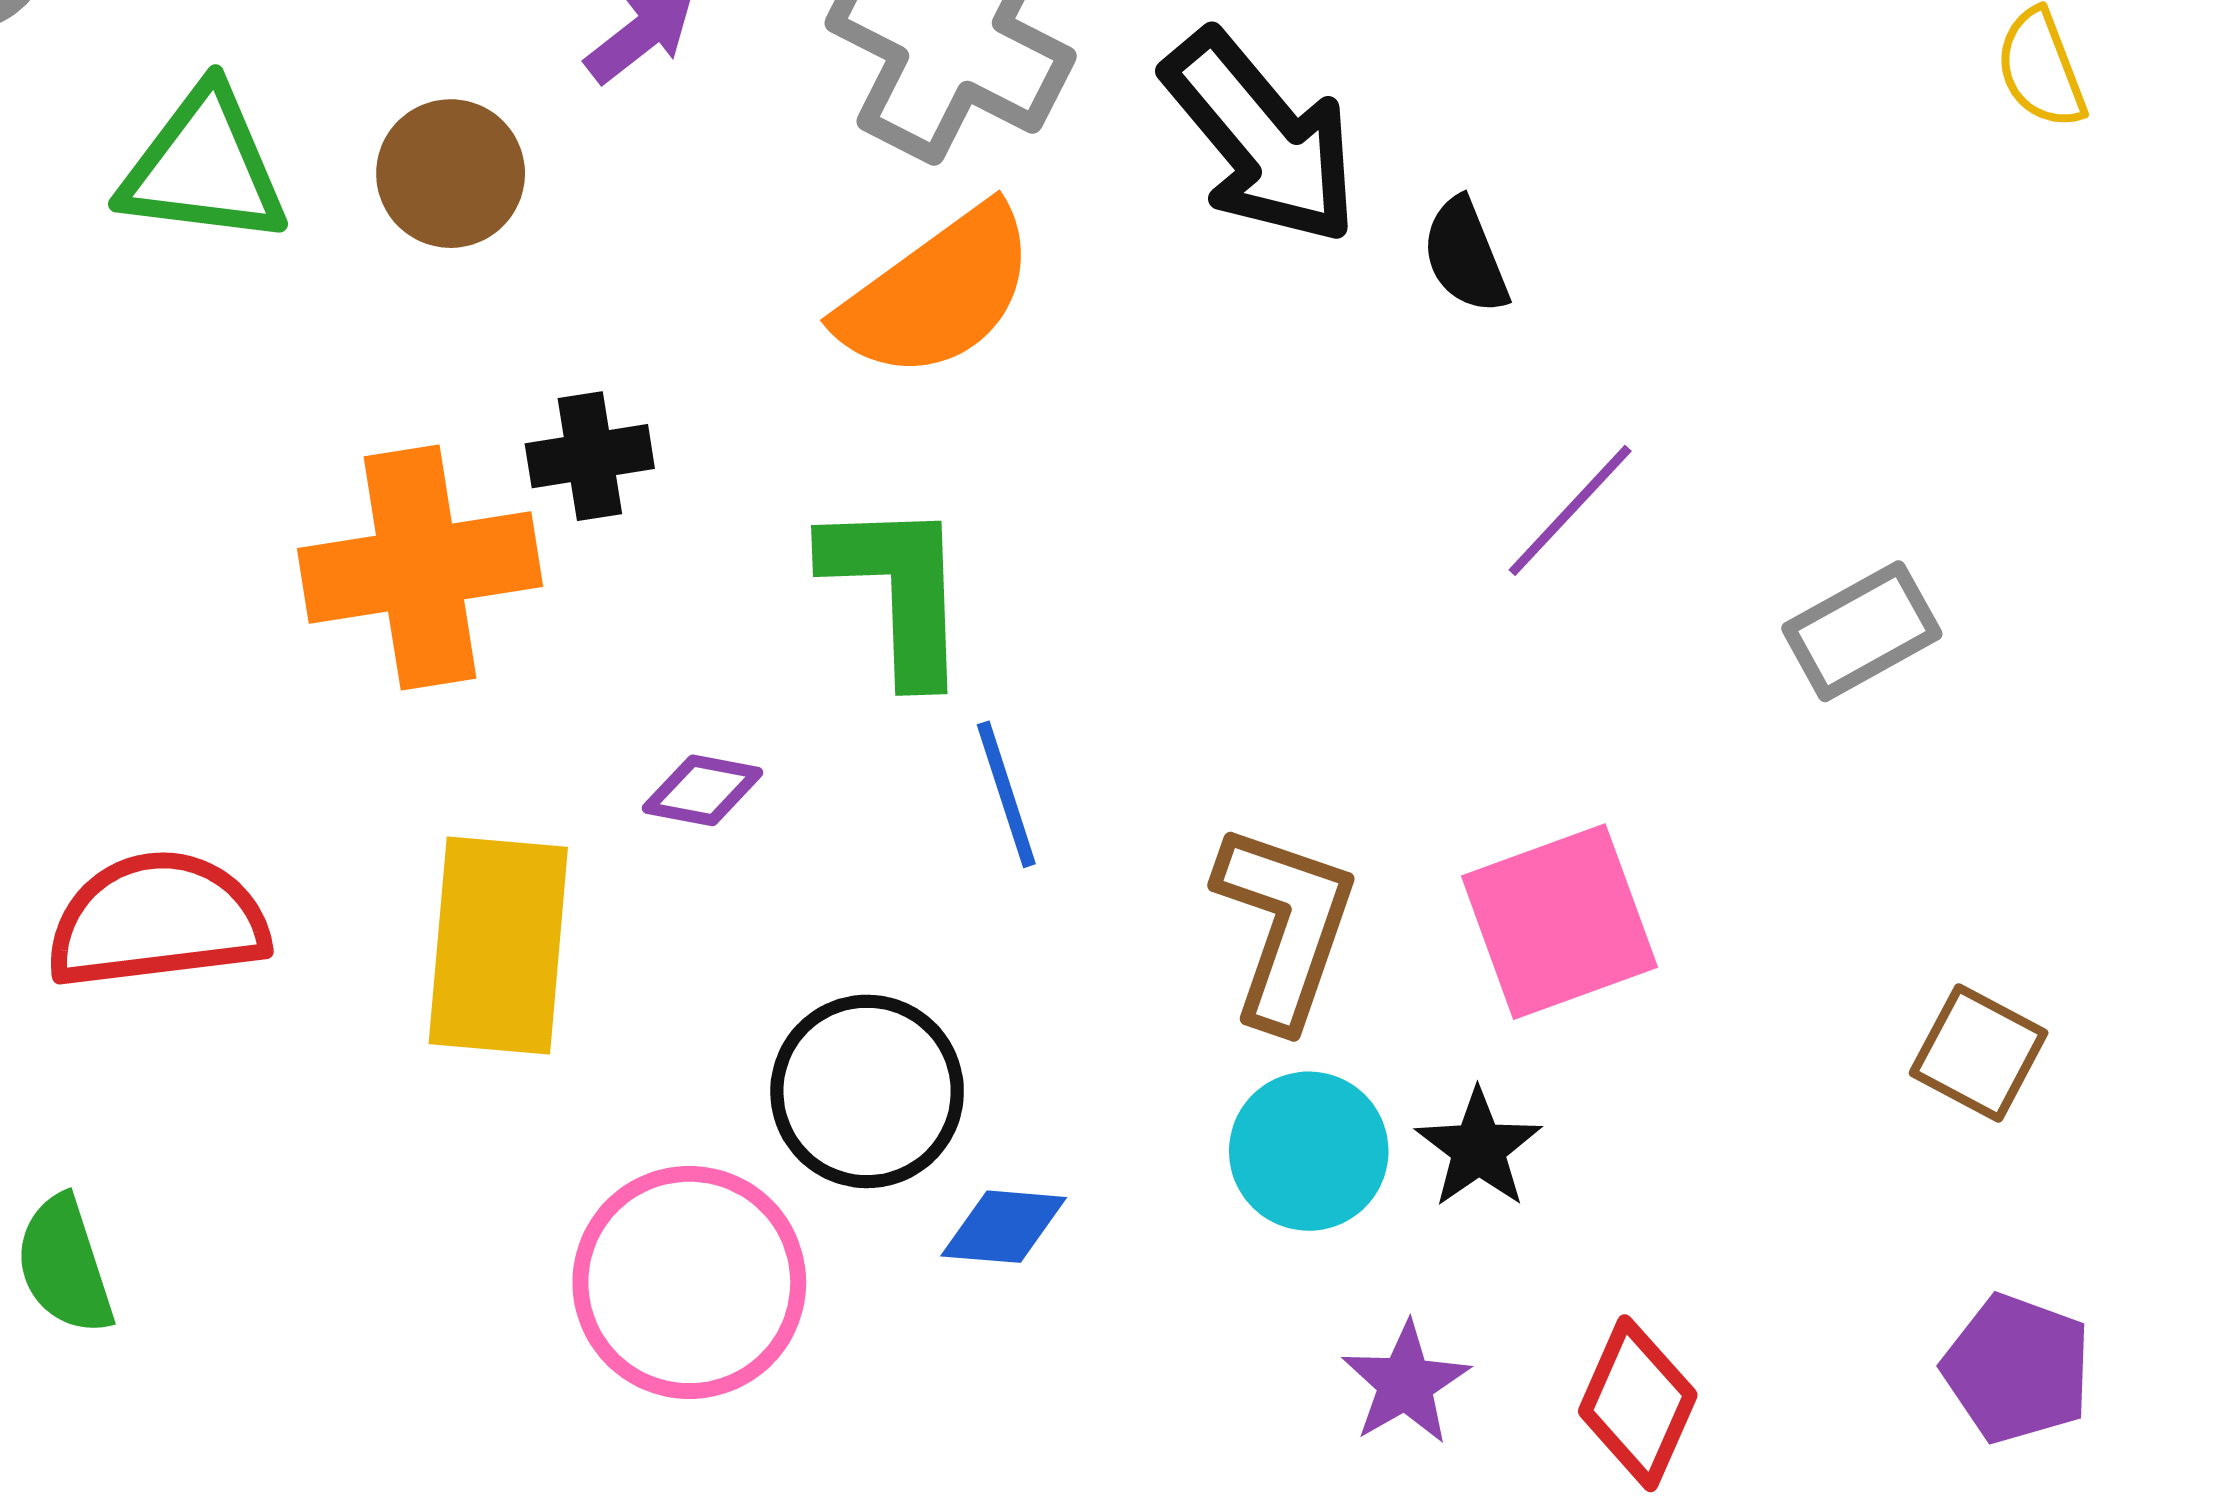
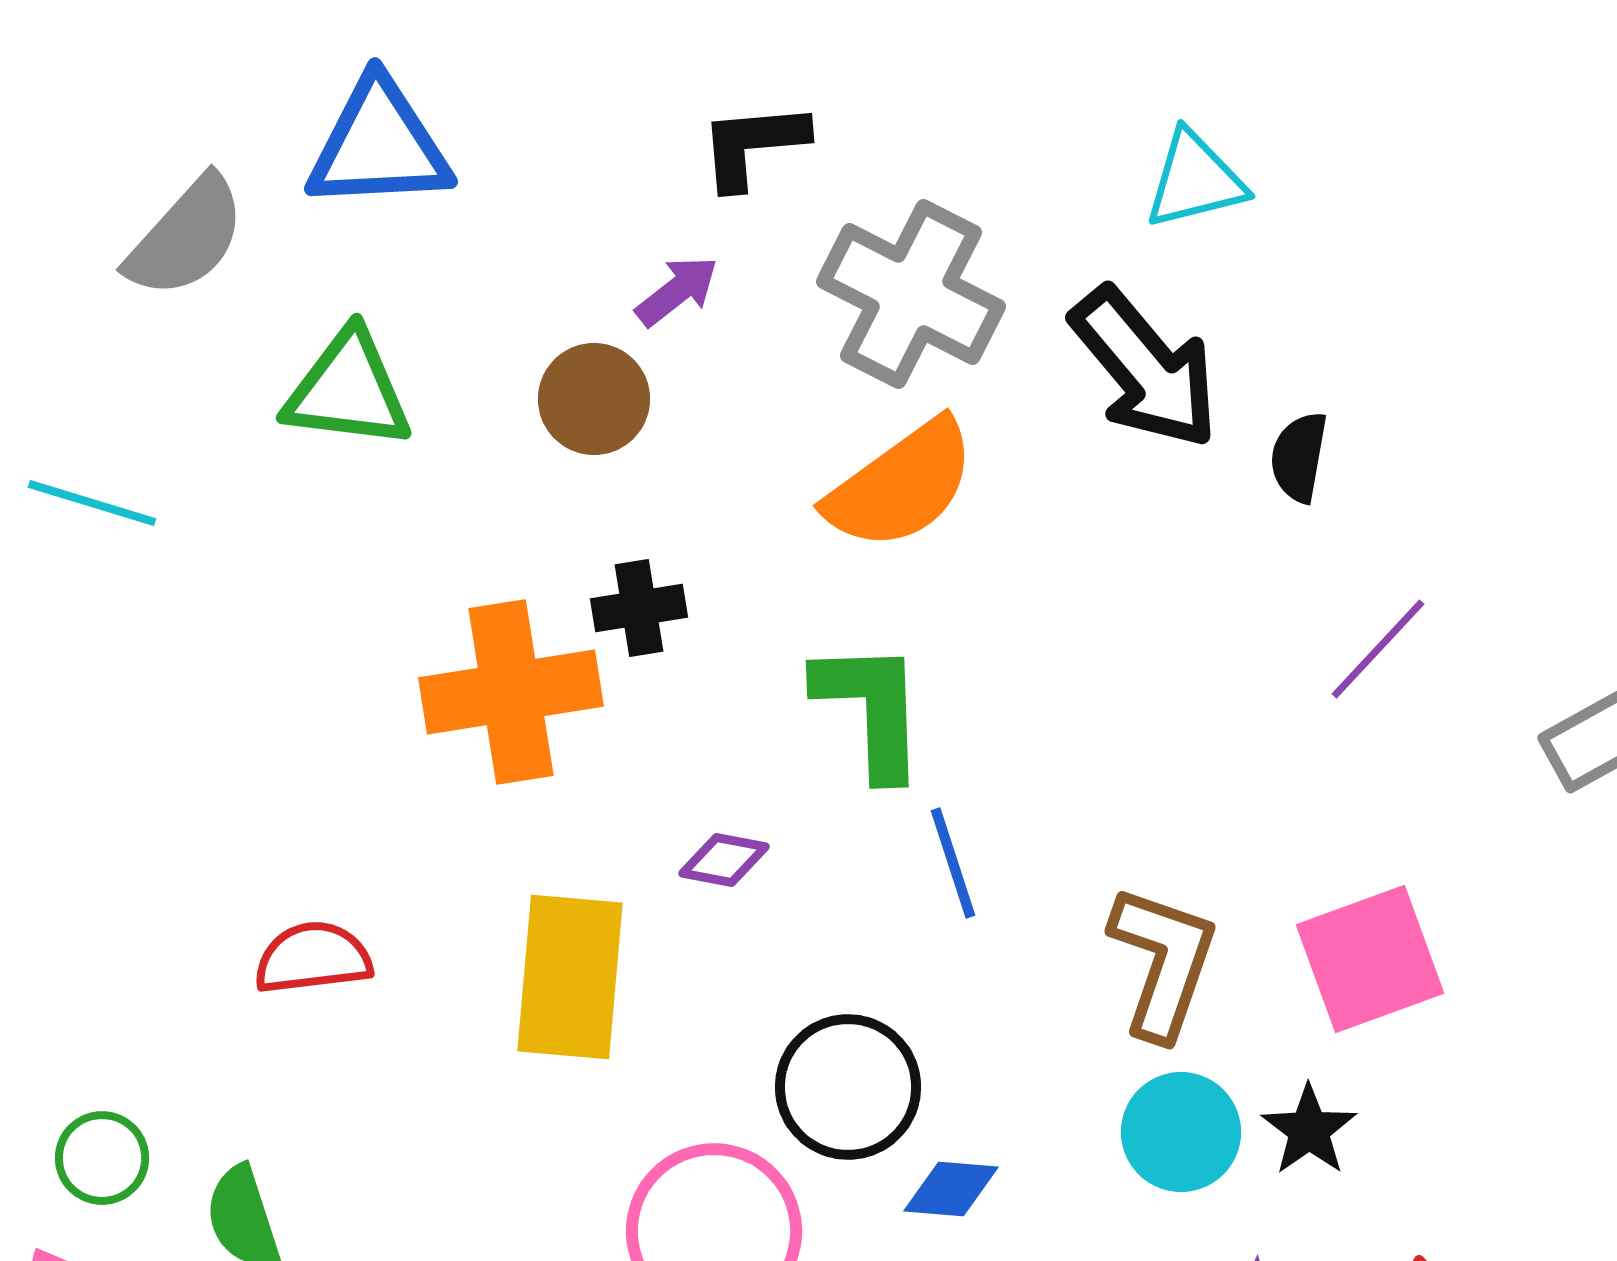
brown circle: (451, 174) -> (594, 399), moved
black semicircle: (1465, 256) -> (1299, 457), turned 32
red semicircle: (157, 920) -> (313, 958), size x0.7

